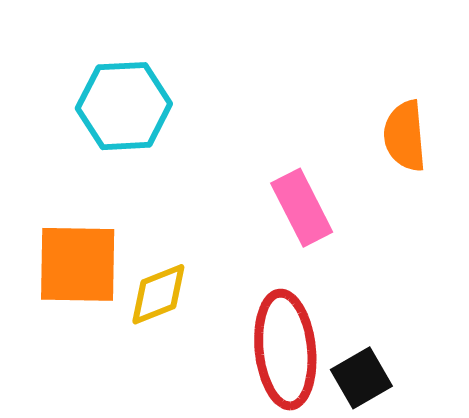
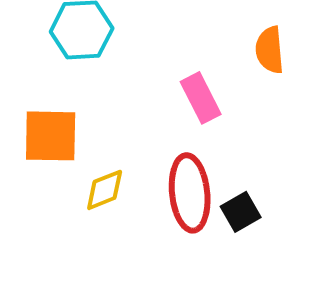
yellow diamond: (158, 294) -> (105, 190), moved

